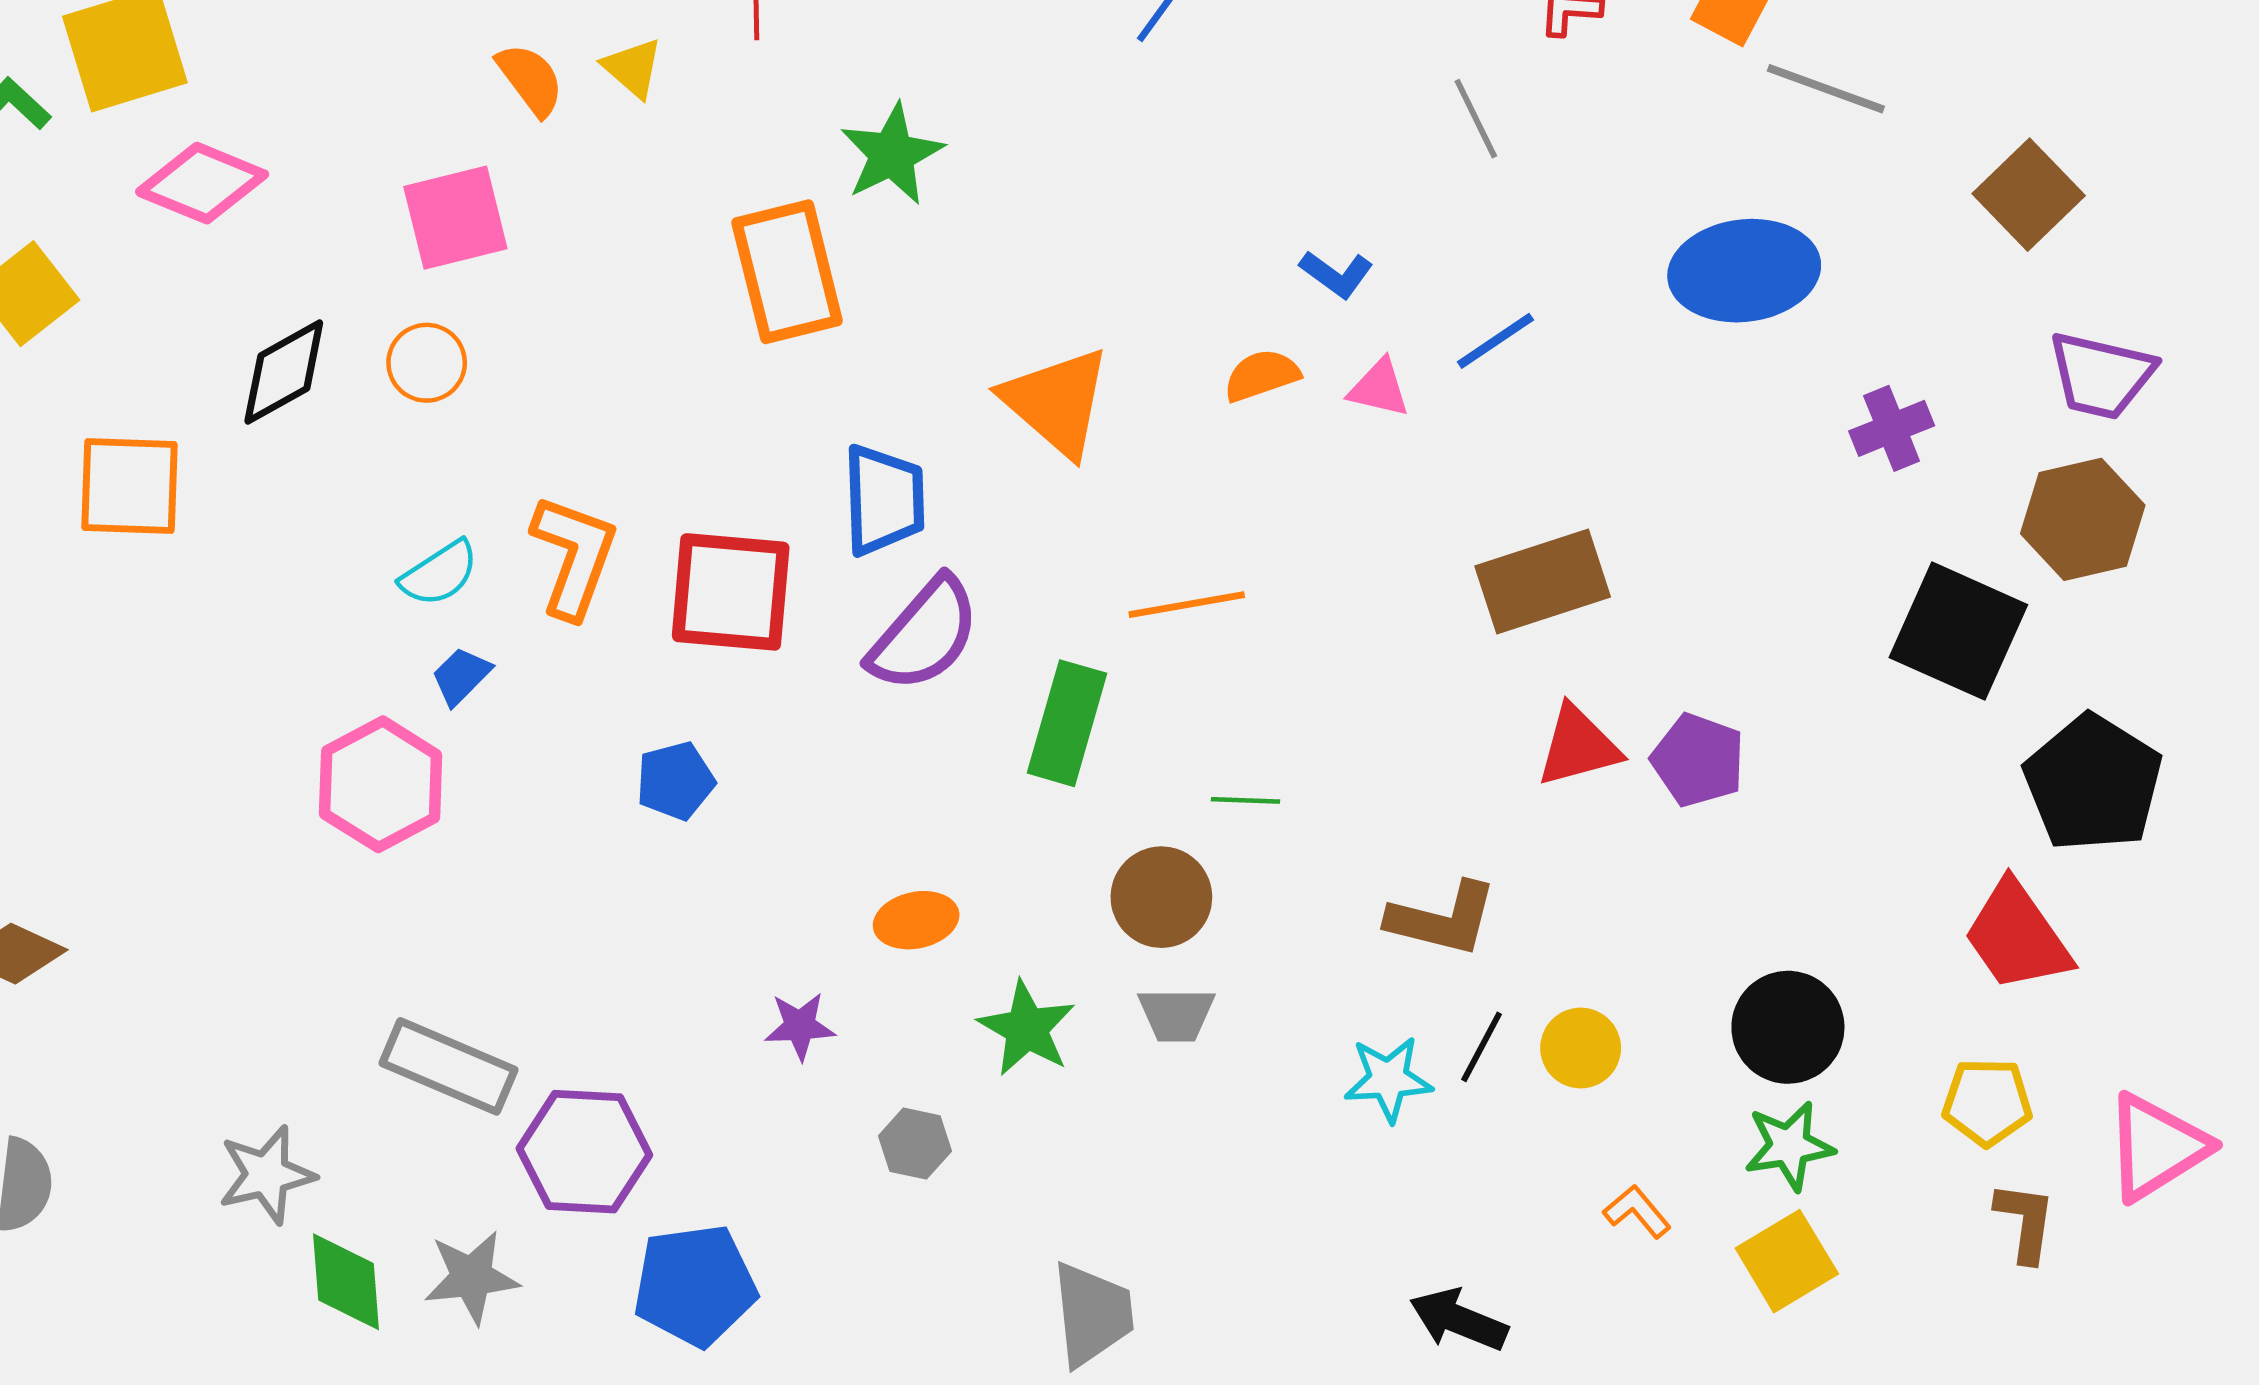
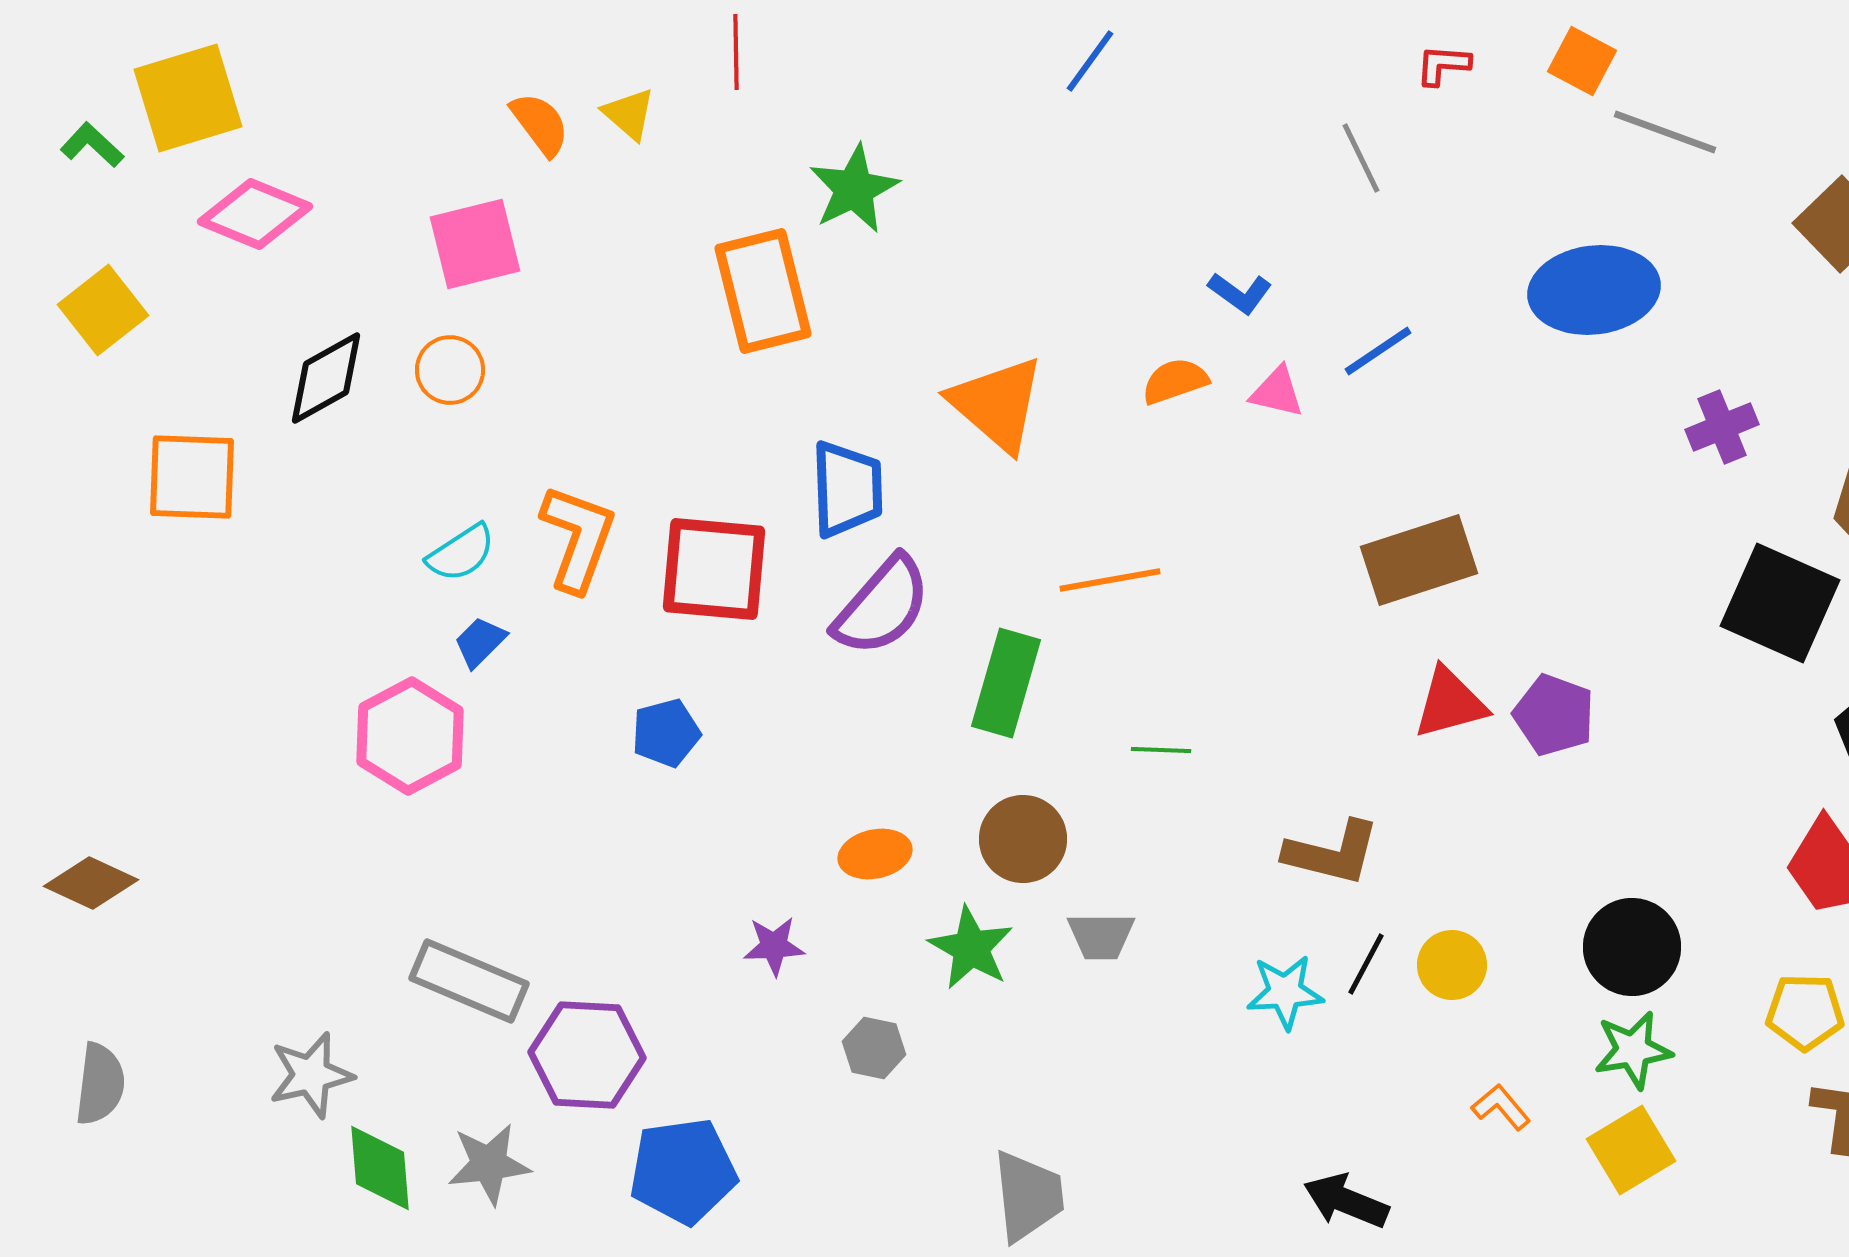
brown circle: (1161, 897) -> (1023, 839), moved

